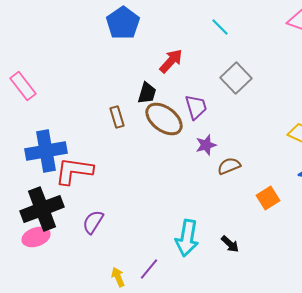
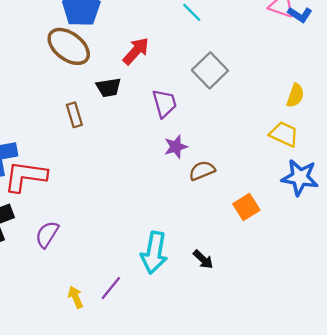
black trapezoid: (147, 93) -> (109, 87), turned 65
brown ellipse: (164, 119) -> (69, 46), moved

